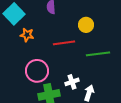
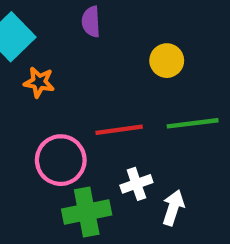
red line: (64, 43) -> (119, 130), moved

